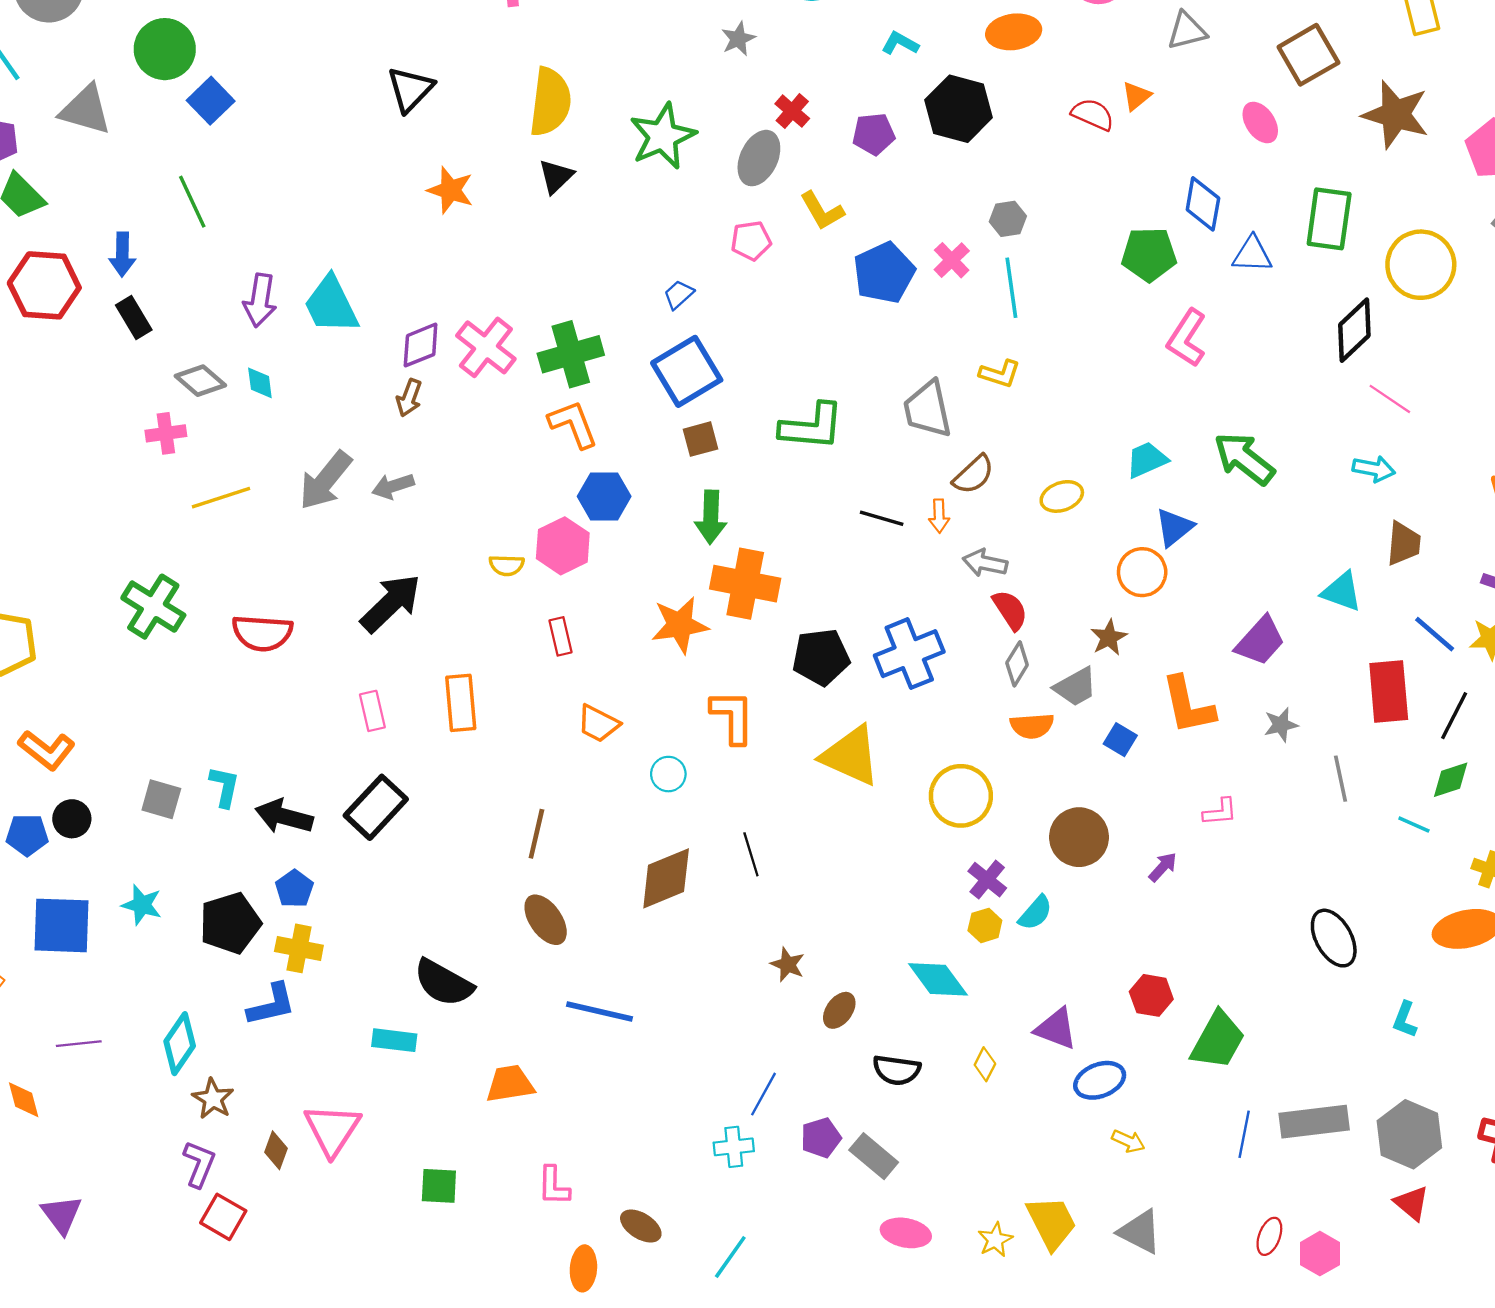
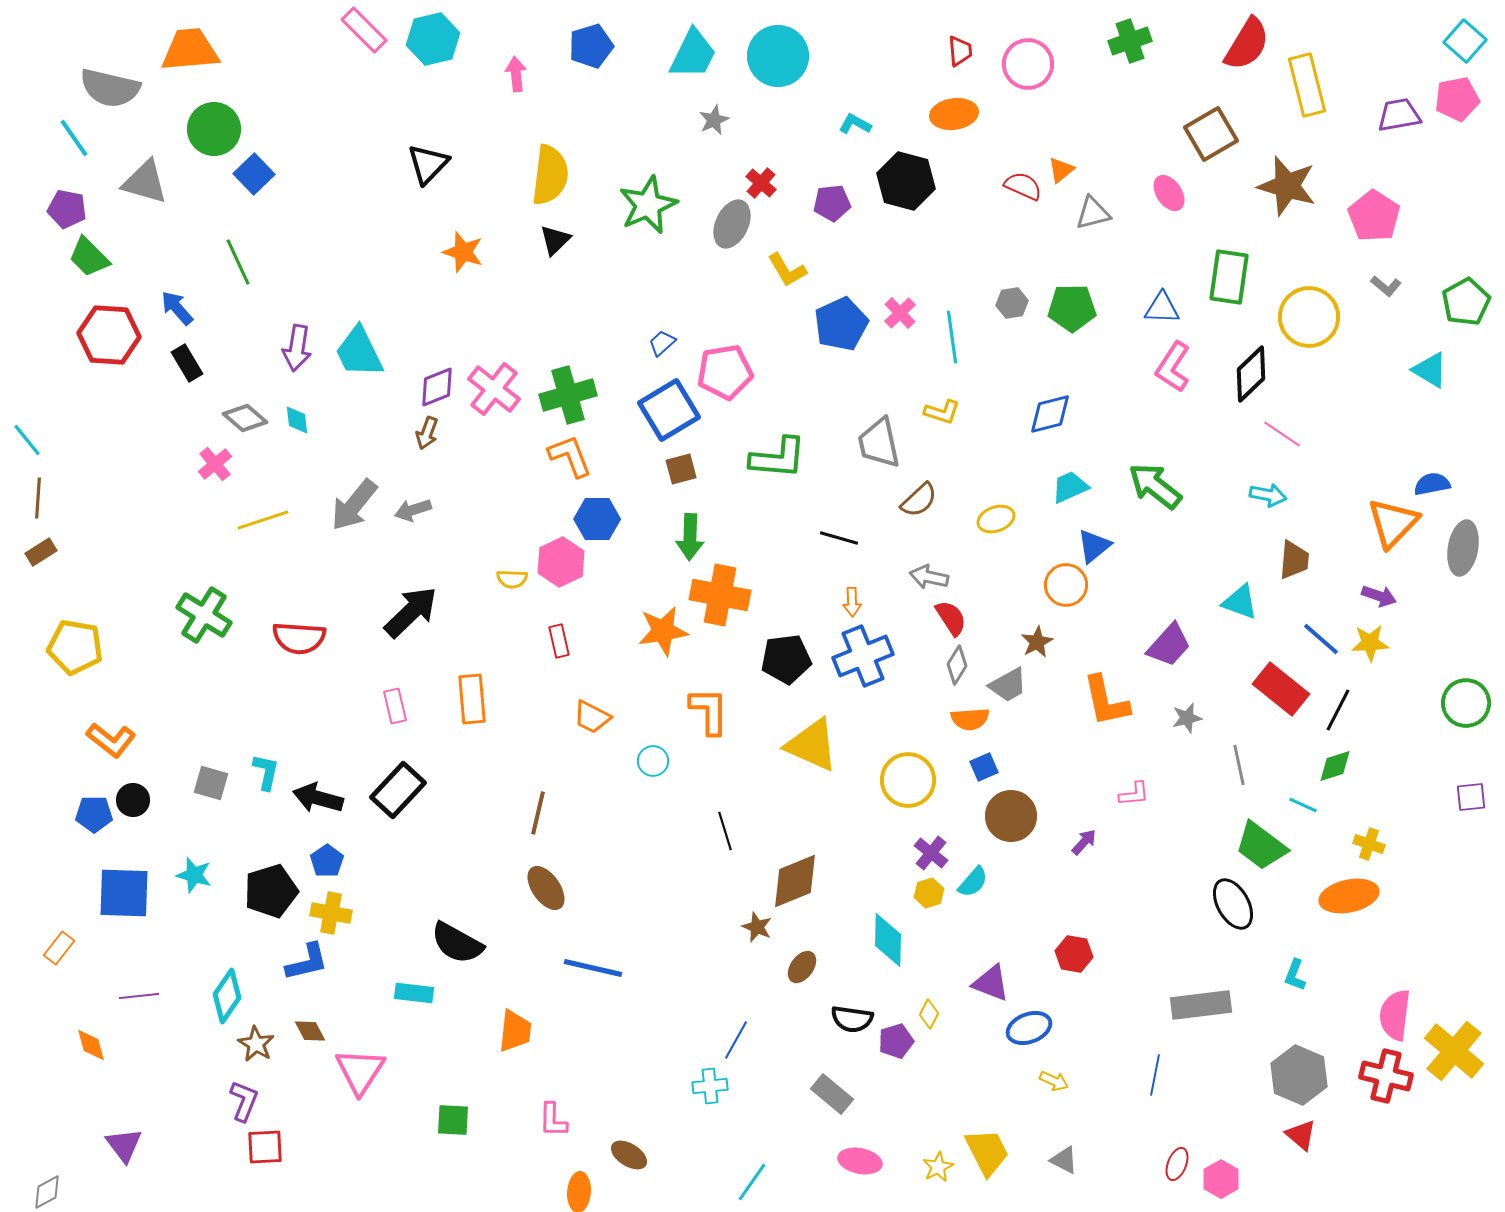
gray triangle: (1187, 31) -> (1093, 213), moved
blue diamond: (1203, 204) -> (1050, 414), moved, turned 66
gray hexagon: (1008, 219) -> (1012, 303), moved
pink pentagon: (751, 241) -> (725, 372), moved, size x1.6
blue arrow: (122, 254) -> (177, 308), turned 138
pink L-shape: (1187, 338) -> (1173, 367), moved
pink cross: (166, 433) -> (215, 464), turned -32
orange arrow: (939, 516) -> (852, 602), moved
red rectangle: (1389, 691) -> (1281, 689), turned -46
blue square: (1120, 740) -> (984, 767), moved, turned 36
brown diamond: (666, 878) -> (795, 881), moved
cyan diamond: (938, 979) -> (888, 940), turned 38
green trapezoid: (1218, 1040) -> (1261, 846), moved, turned 98
orange trapezoid: (510, 1084) -> (515, 1031), turned 105
gray rectangle: (1314, 1122) -> (1201, 1005), moved
purple pentagon: (821, 1138) -> (896, 1041), moved
brown diamond: (276, 1150) -> (310, 1031), moved, turned -48
red square: (223, 1217) -> (265, 1147), turned -33
gray triangle: (1140, 1232) -> (1064, 1160), size x0.7
cyan line: (730, 1257) -> (752, 1182), moved

